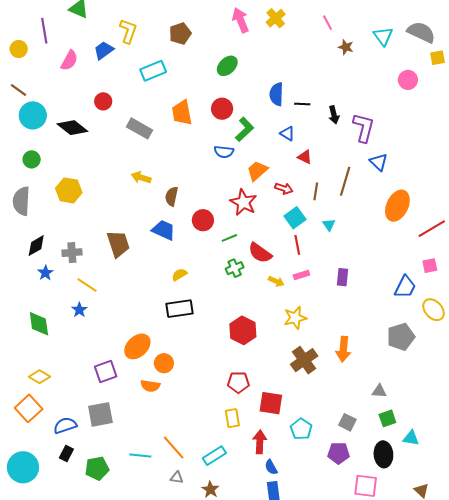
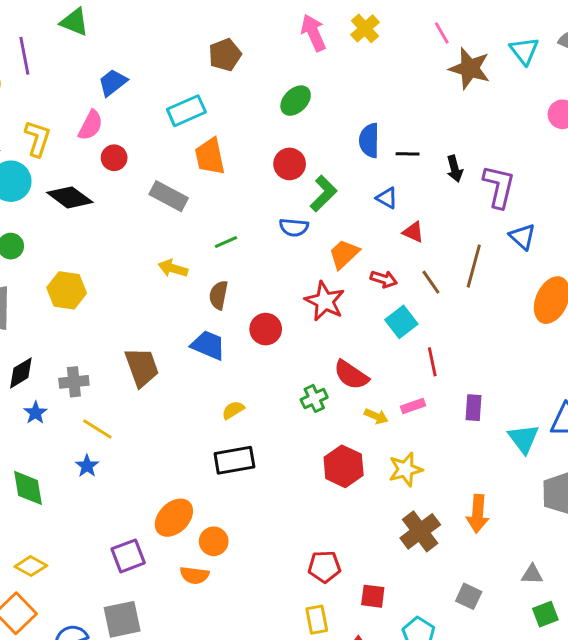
yellow L-shape: (128, 31) -> (37, 138), moved
brown star: (346, 47) -> (470, 68), size x1.8
pink semicircle: (69, 60) -> (91, 125), moved
orange trapezoid: (182, 113) -> (210, 156), moved
brown line: (316, 191) -> (431, 282), turned -42
cyan triangle: (329, 225) -> (524, 439), moved, size x1.6
green line: (229, 238) -> (226, 242), moved
red line: (297, 245) -> (432, 362), moved
red hexagon: (243, 330) -> (344, 466), moved
red square: (271, 403) -> (373, 596), size x0.7
gray square: (347, 422) -> (469, 596), moved

